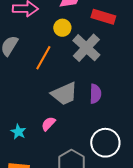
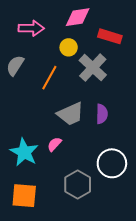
cyan star: (18, 132) -> (24, 152), size x1.8

